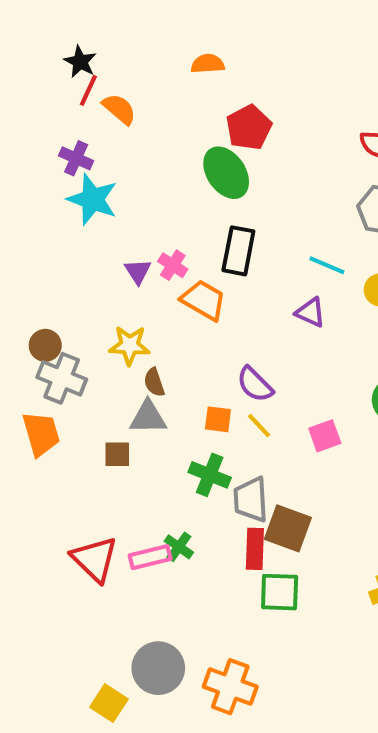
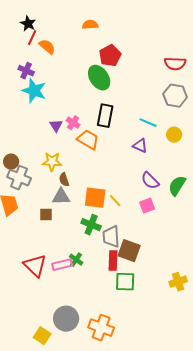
purple semicircle: (255, 384) -> (150, 181), moved
orange square: (218, 419) -> (95, 198), size x1.6

